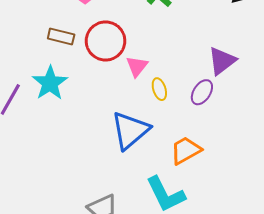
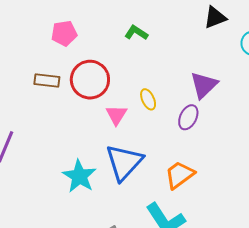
pink triangle: (137, 66) -> (116, 115), moved
cyan star: (50, 83) -> (79, 176), moved
yellow ellipse: (159, 89) -> (148, 99), moved

